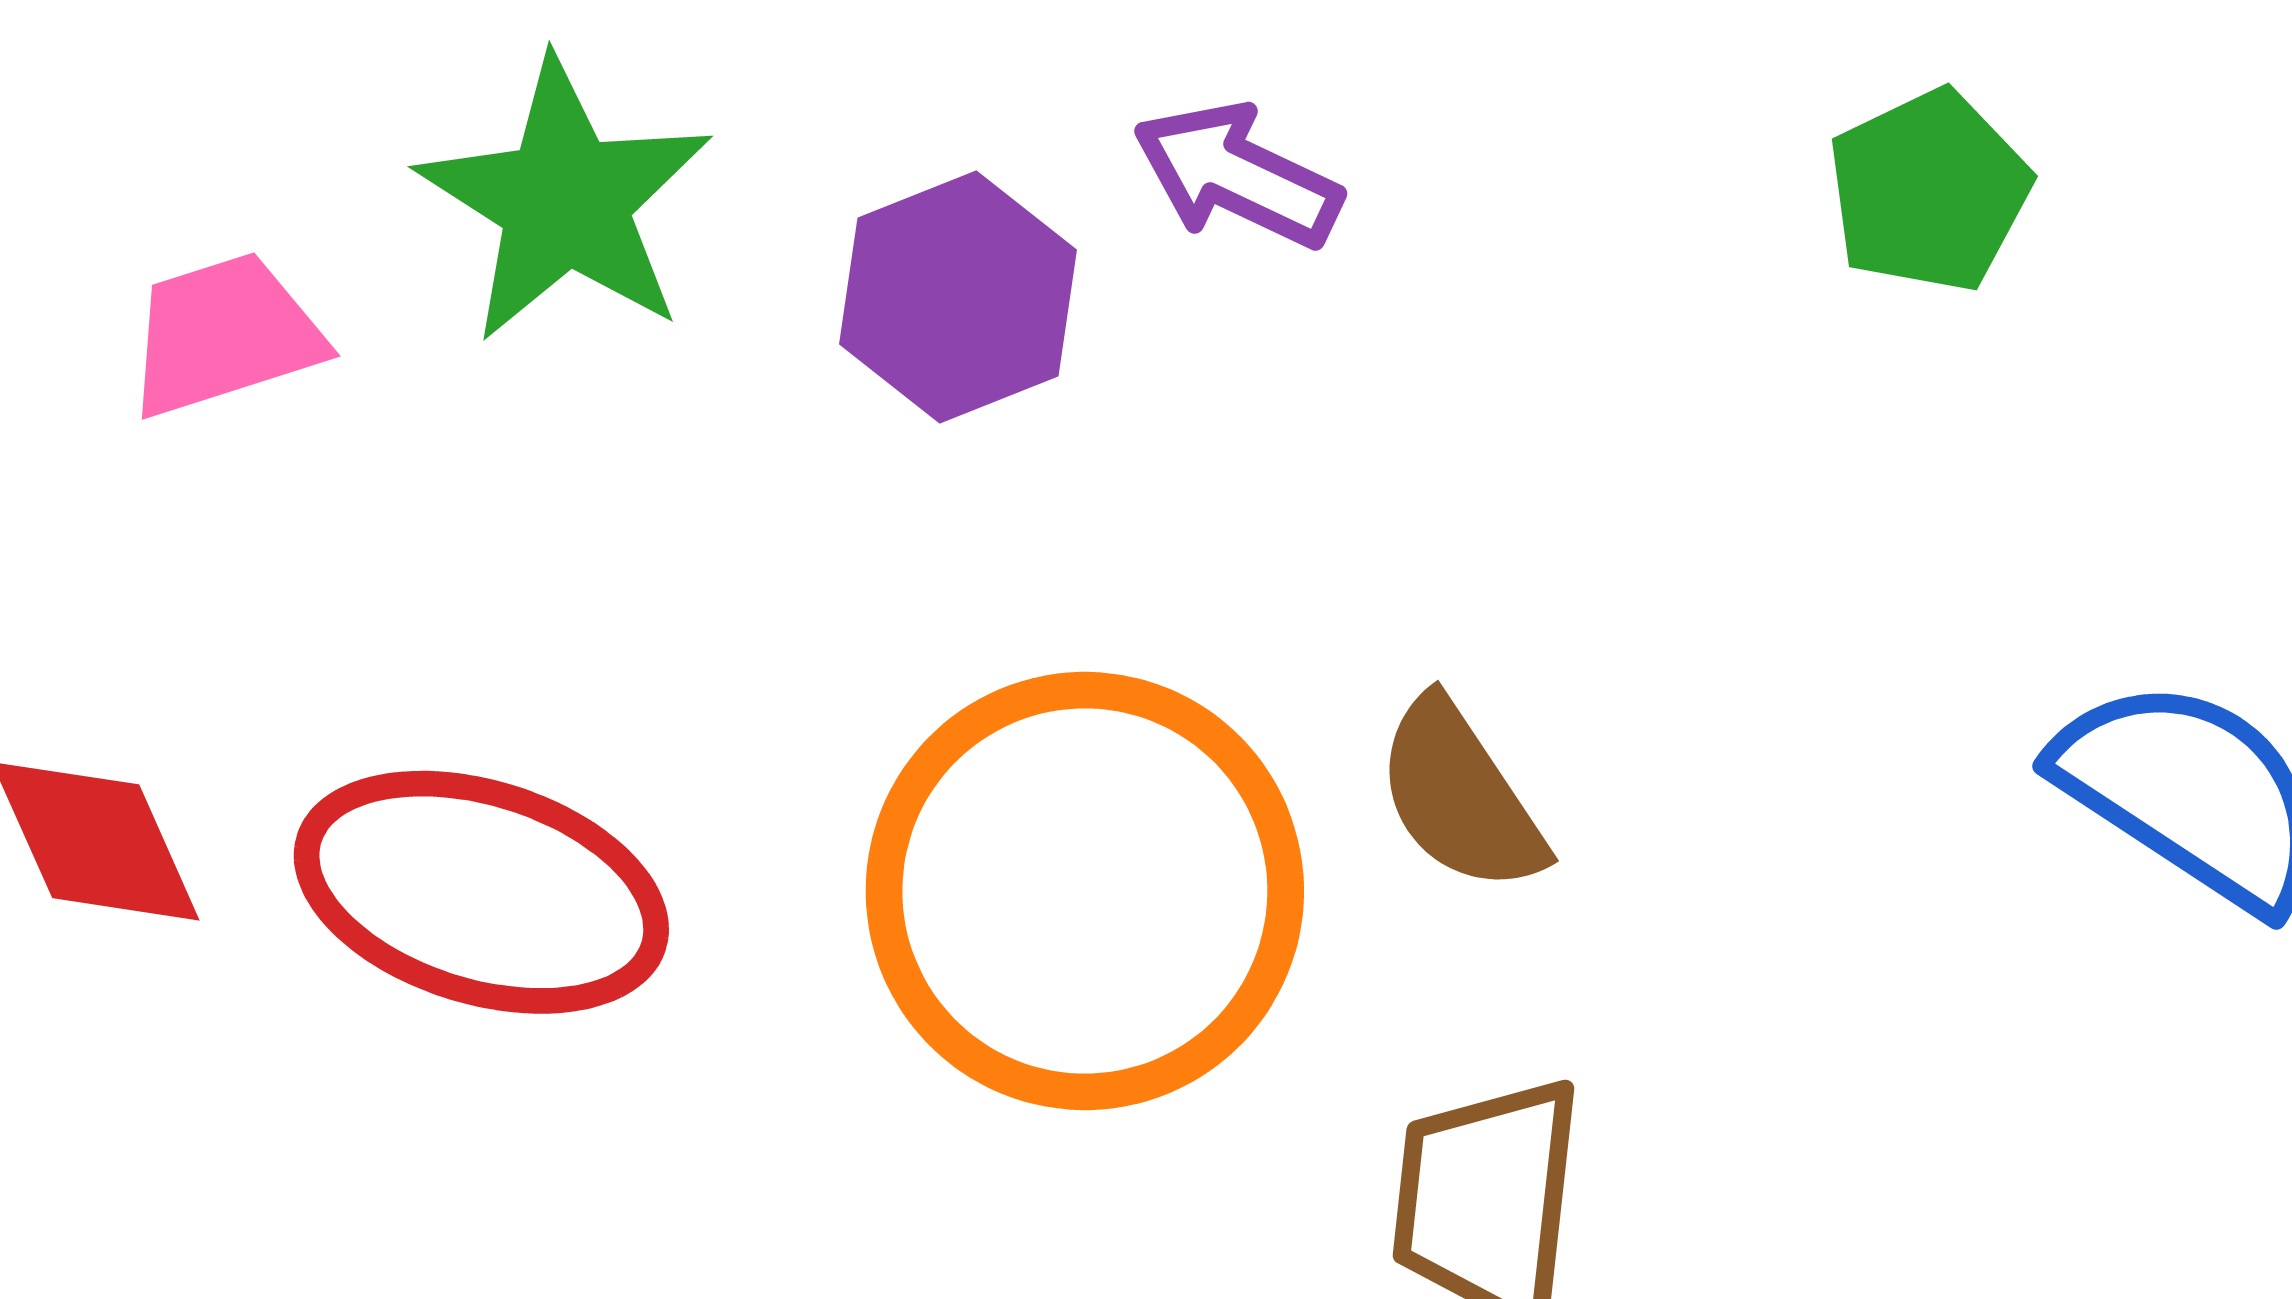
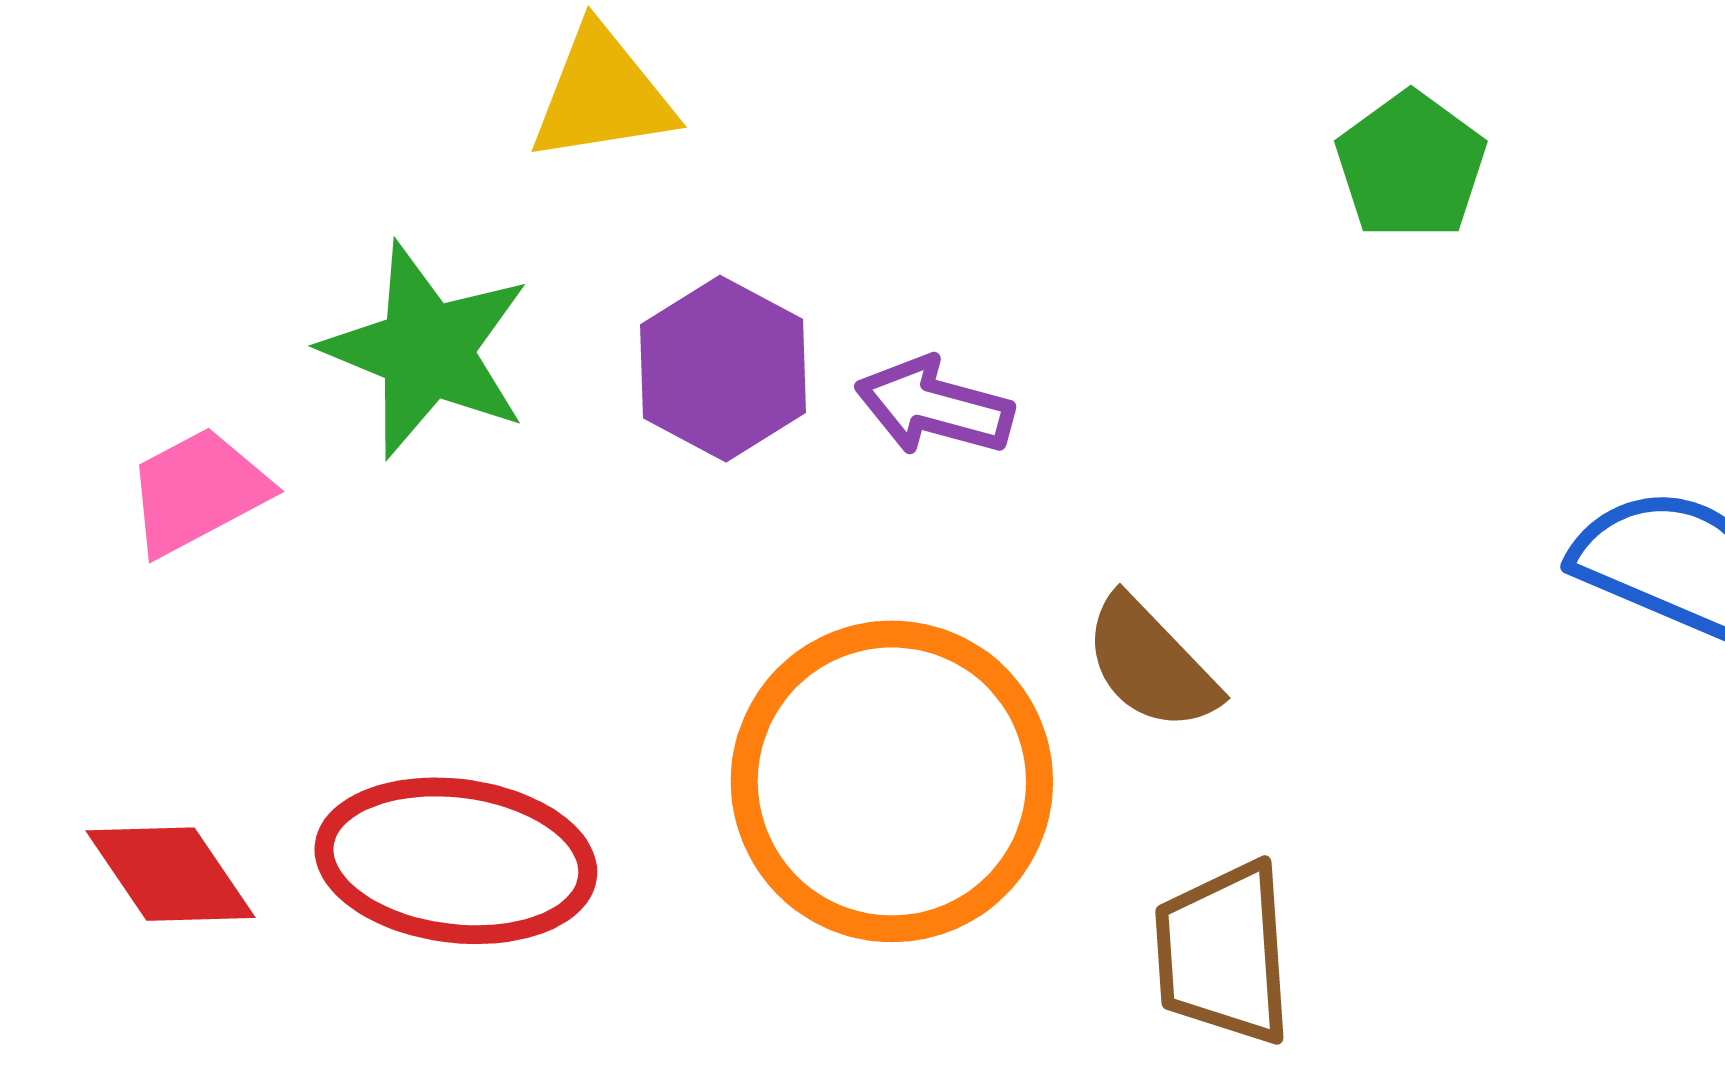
purple arrow: (1237, 175) -> (934, 406), moved

